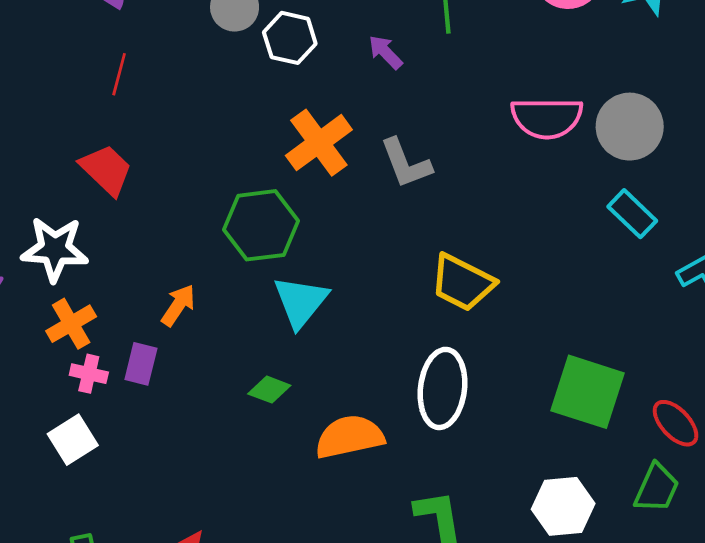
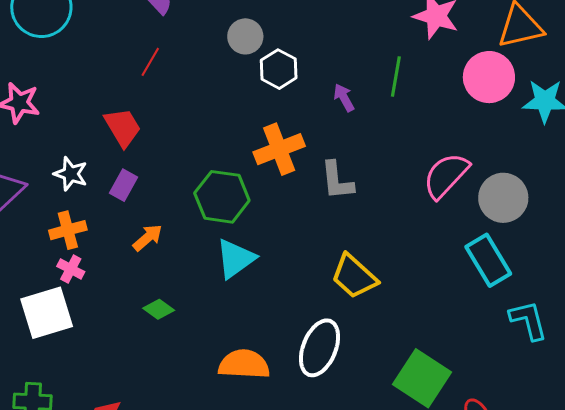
pink semicircle: (547, 118) -> (446, 176), turned 118
cyan rectangle: (632, 214) -> (488, 260), size x1.4
white star: (55, 249) -> (71, 174), size x0.7
purple rectangle: (141, 364) -> (124, 185), moved
green diamond: (269, 390) -> (159, 309), moved
white square: (73, 440) -> (47, 313), size x1.5

